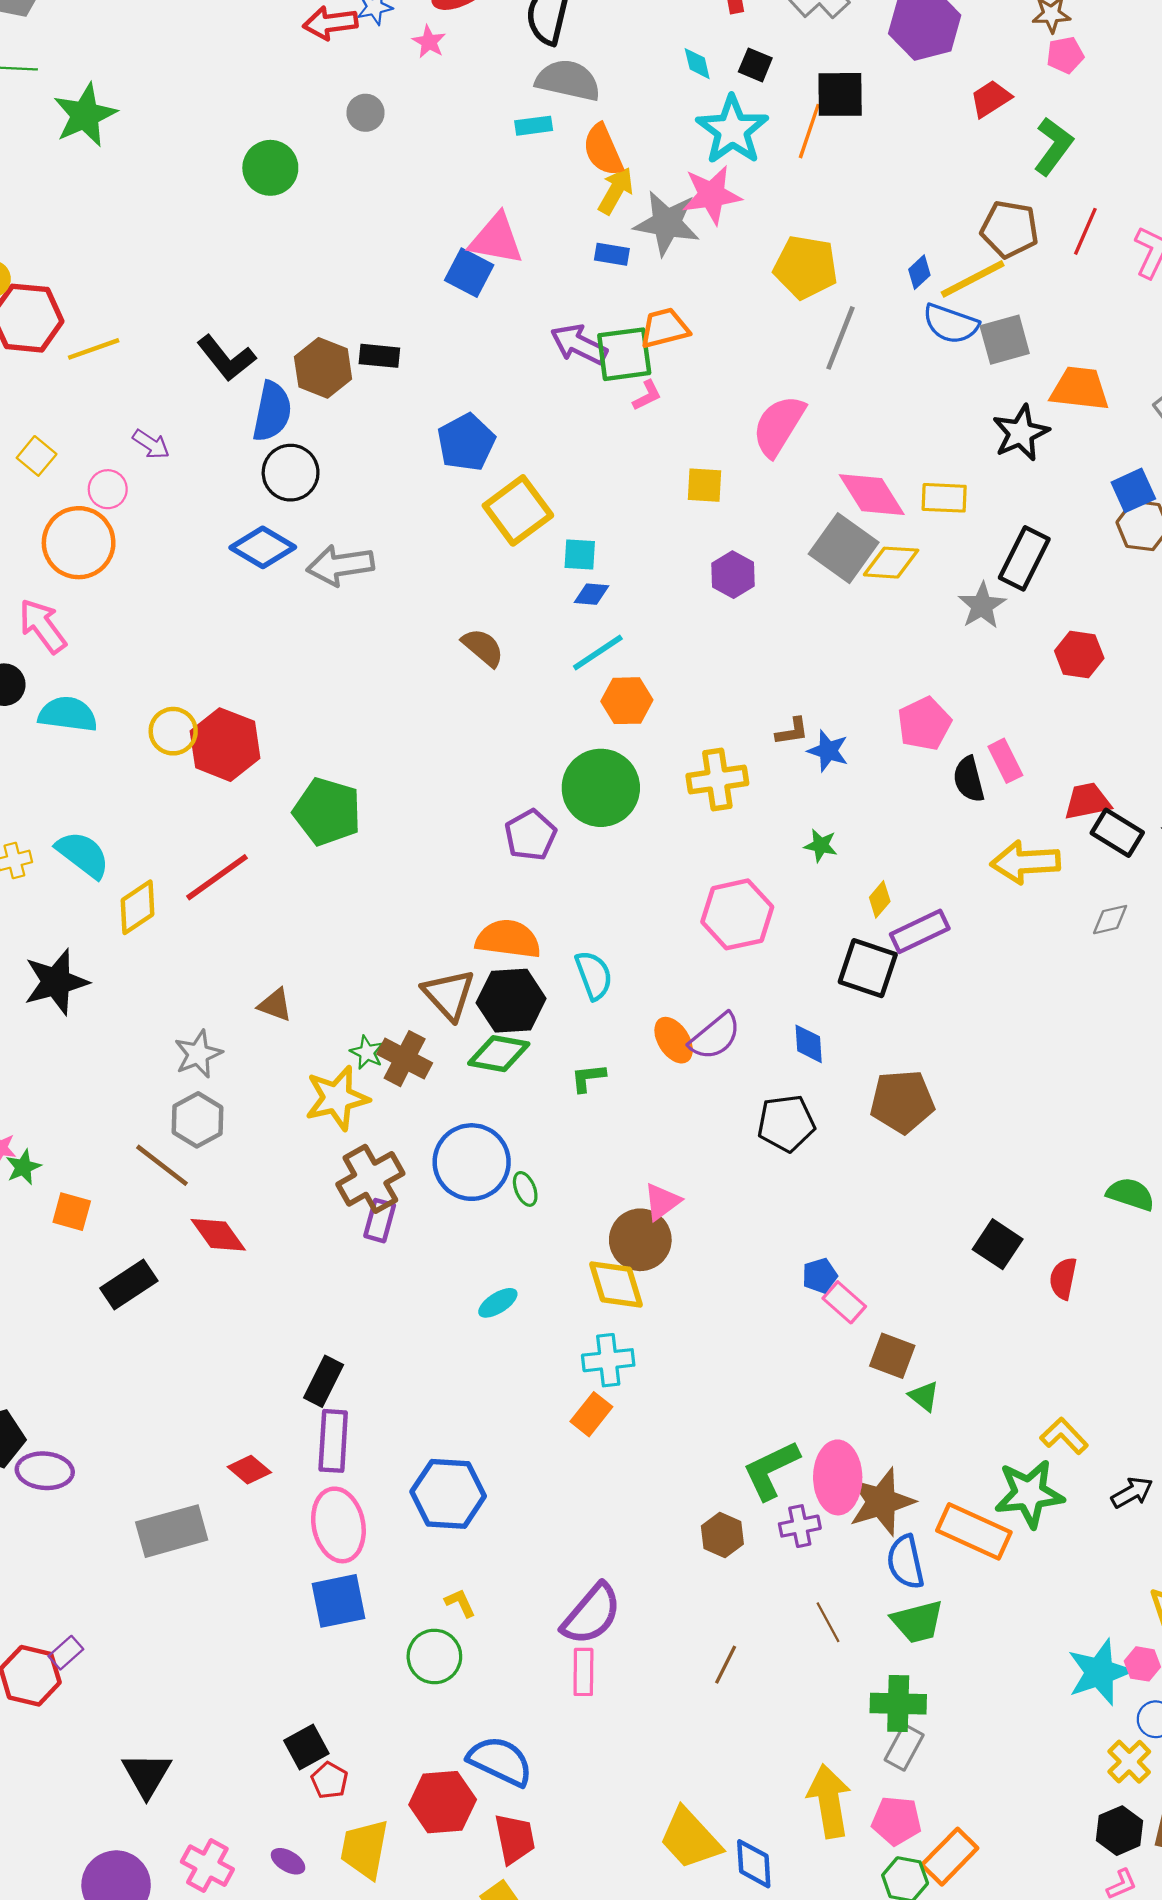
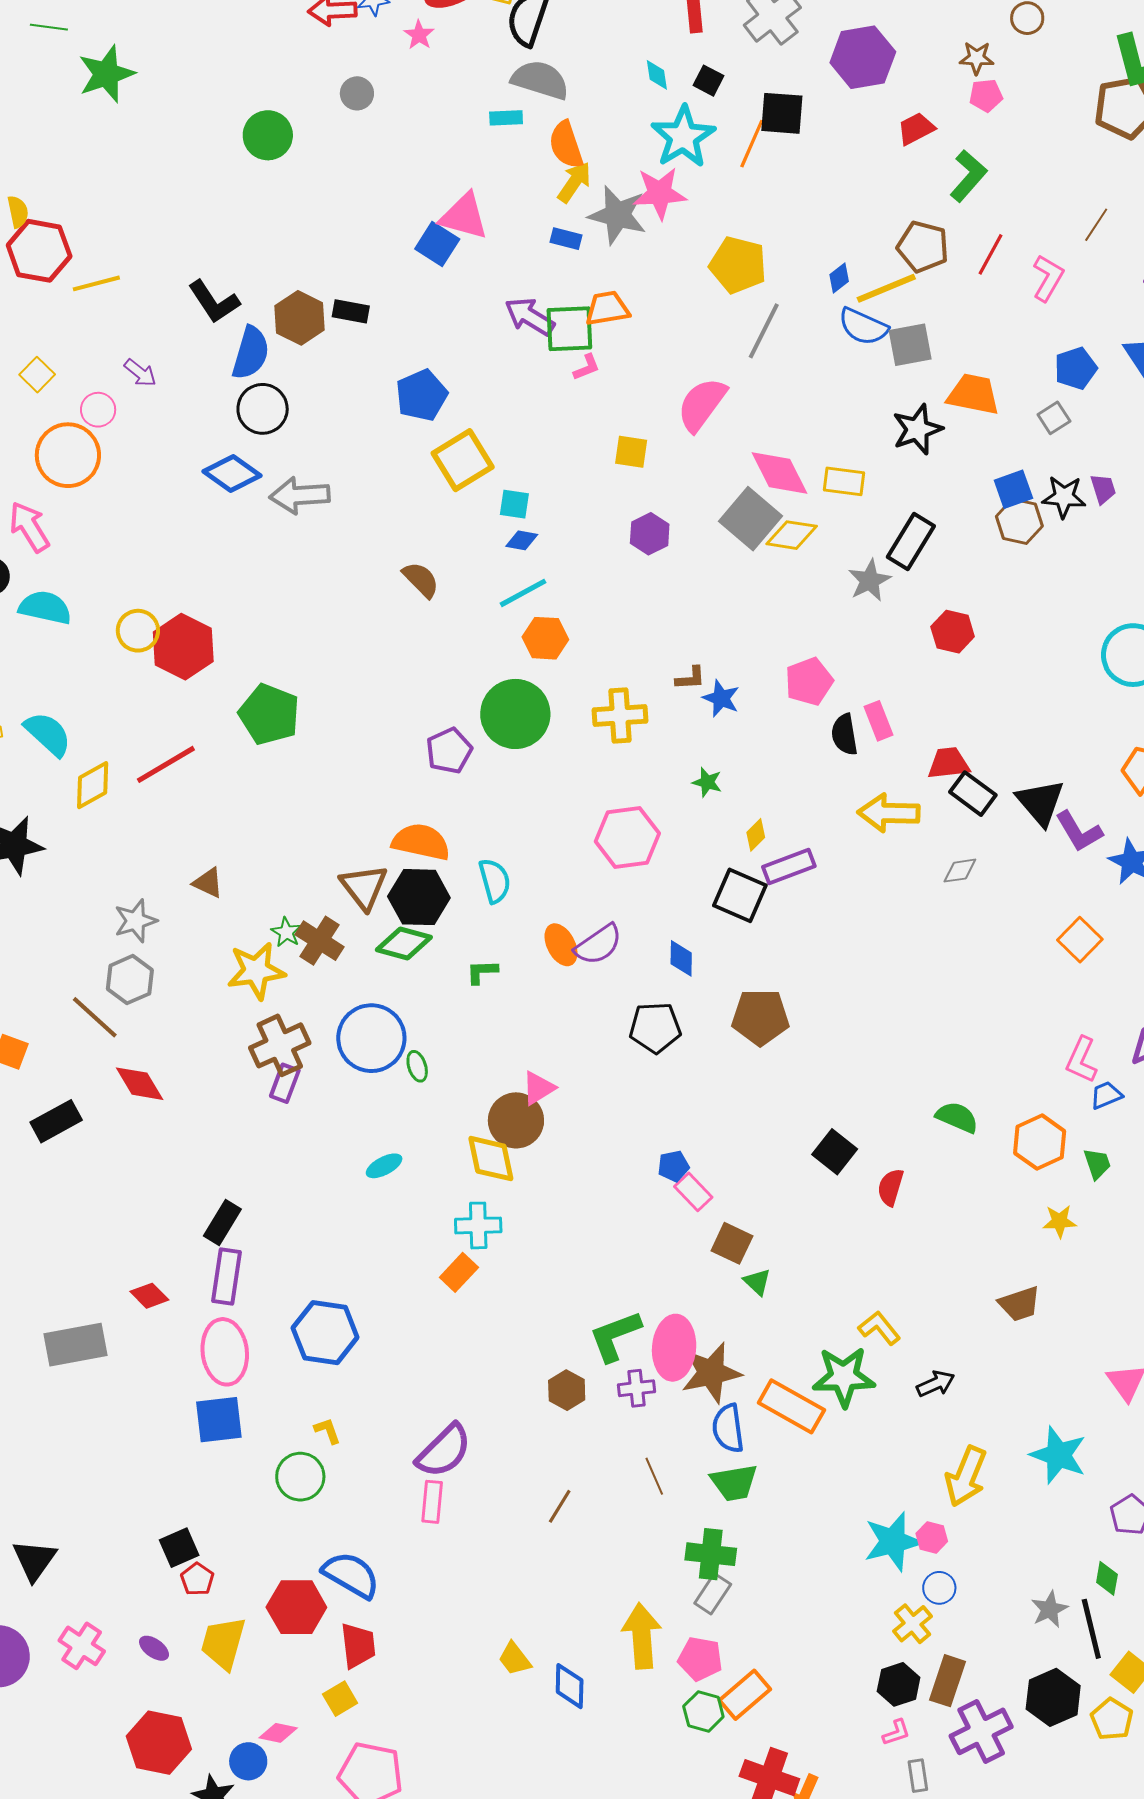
yellow trapezoid: (690, 1839) -> (515, 1659), size x0.6

